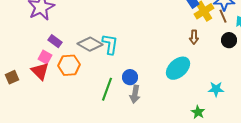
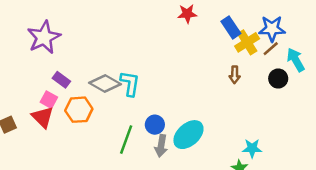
brown line: (223, 16) -> (271, 49), turned 72
cyan ellipse: (178, 68) -> (188, 135), moved
cyan star: (216, 89) -> (252, 148), moved

